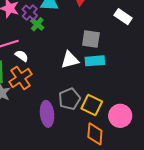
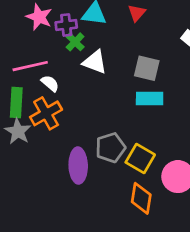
purple cross: (30, 13) -> (66, 25), turned 35
white triangle: (70, 60) -> (95, 62), moved, turned 30

